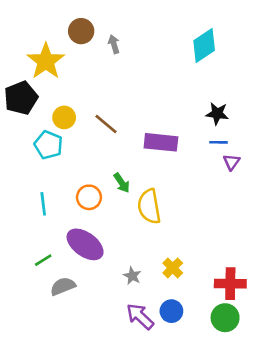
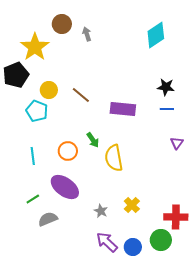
purple triangle: (232, 162) -> (177, 143), moved
blue circle: (171, 311) -> (133, 247), moved
green circle: (225, 318) -> (161, 240), moved

